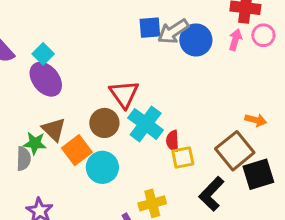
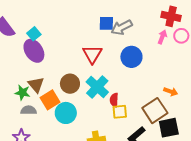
blue circle: (196, 40) -> (131, 57), moved
red triangle: (124, 94) -> (92, 54), moved
gray semicircle: (24, 159) -> (29, 110), moved, turned -98

